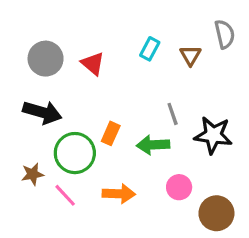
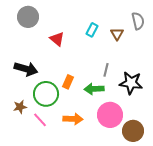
gray circle: (46, 59) -> (28, 17), moved
gray line: (173, 114) -> (106, 70), turned 32
pink circle: (179, 187) -> (110, 115), size x1.6

